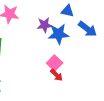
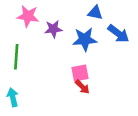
purple star: (45, 25) -> (53, 29), moved
pink square: (55, 63) -> (80, 73), turned 35

